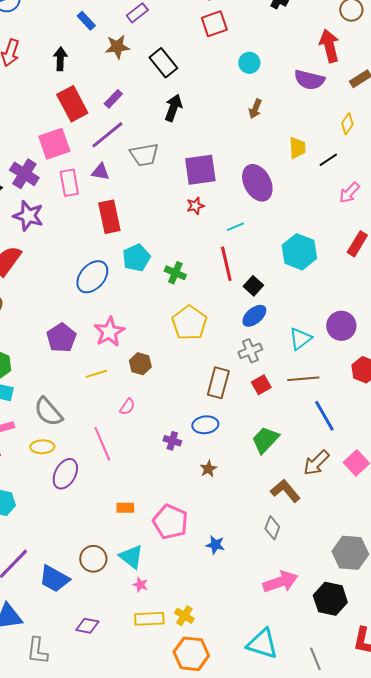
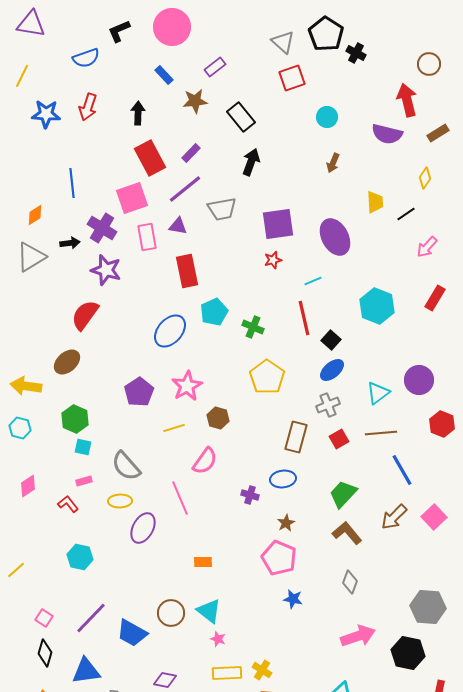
pink semicircle: (127, 407) -> (205, 461), size x1.6
brown L-shape: (285, 491) -> (347, 533), moved
pink pentagon: (170, 522) -> (279, 558), moved

